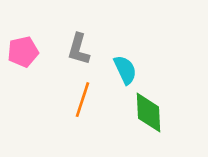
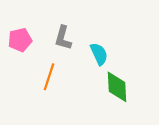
orange line: (82, 100) -> (49, 77), moved

